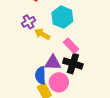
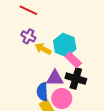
cyan hexagon: (62, 17) -> (65, 45), moved
purple cross: (29, 22) -> (28, 36), turned -32

